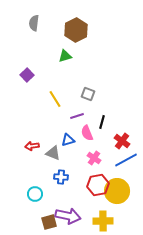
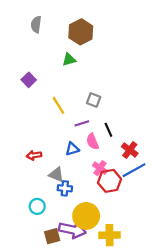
black line: (102, 122) -> (108, 130), turned -40
gray triangle: (53, 153) -> (56, 174), moved
red hexagon: (98, 185) -> (110, 181), moved
yellow circle: (117, 191) -> (86, 216), moved

